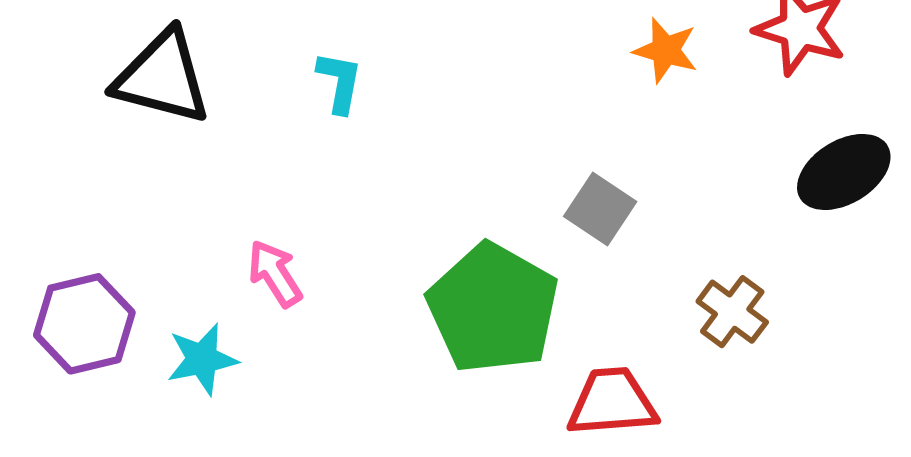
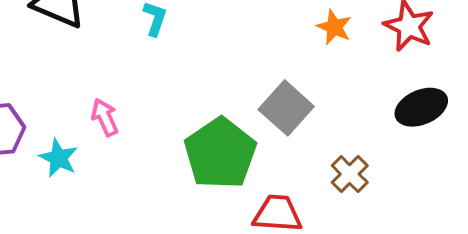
gray square: (600, 209) -> (286, 108), size x1.4
cyan star: (202, 359) -> (59, 158), turned 30

